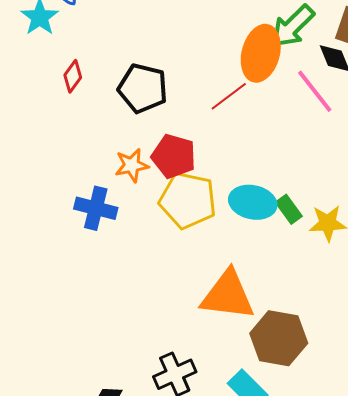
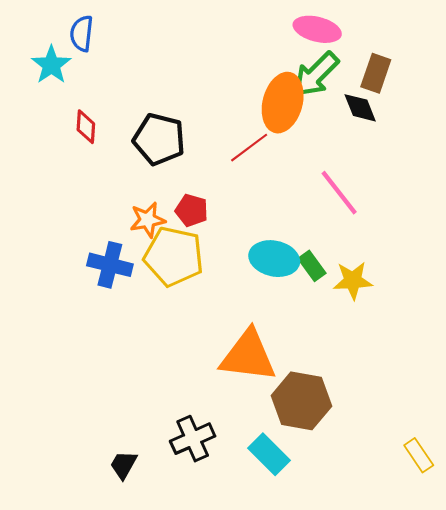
red diamond: (73, 76) -> (86, 127), turned -32
pink line: (315, 91) -> (339, 193), moved
red pentagon: (174, 156) -> (192, 210), size x0.7
yellow pentagon: (188, 200) -> (174, 256), moved

